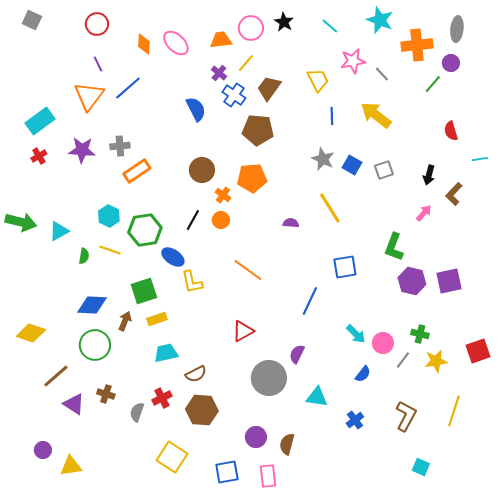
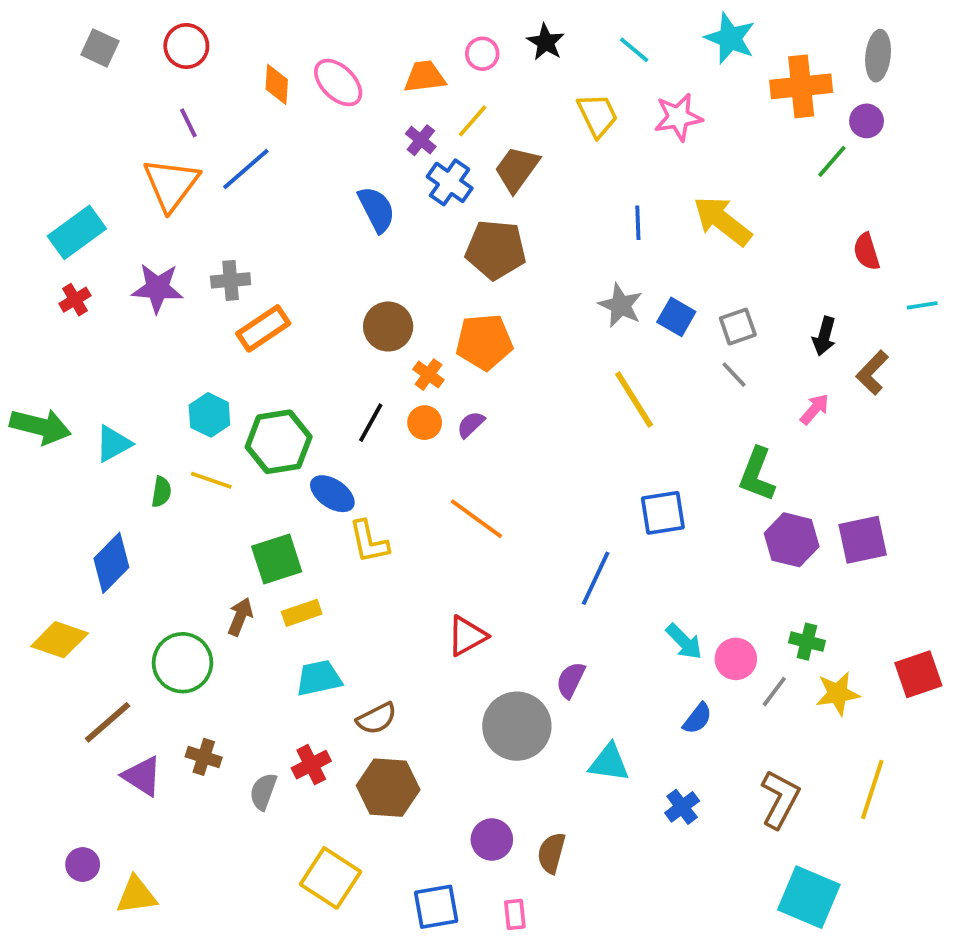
gray square: (32, 20) -> (100, 48), moved
pink circle: (251, 28) -> (482, 54), size x0.7
gray line: (382, 74) -> (734, 375), moved
yellow trapezoid: (318, 80) -> (598, 115), moved
purple semicircle: (291, 223) -> (471, 425), moved, turned -49
blue diamond: (92, 305) -> (111, 563), moved, turned -48
cyan square: (421, 467) -> (809, 897), size x1.8
pink rectangle: (268, 476) -> (515, 914), size x0.7

